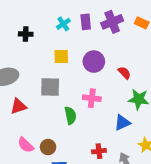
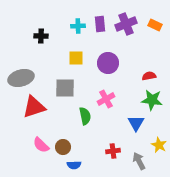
cyan cross: (63, 24) -> (78, 26), turned 32
red semicircle: (124, 73) -> (149, 76), moved, turned -56
pink cross: (92, 98) -> (106, 99), turned -36
red triangle: (19, 106) -> (34, 107), size x1.4
blue triangle: (122, 123) -> (136, 123), turned -36

